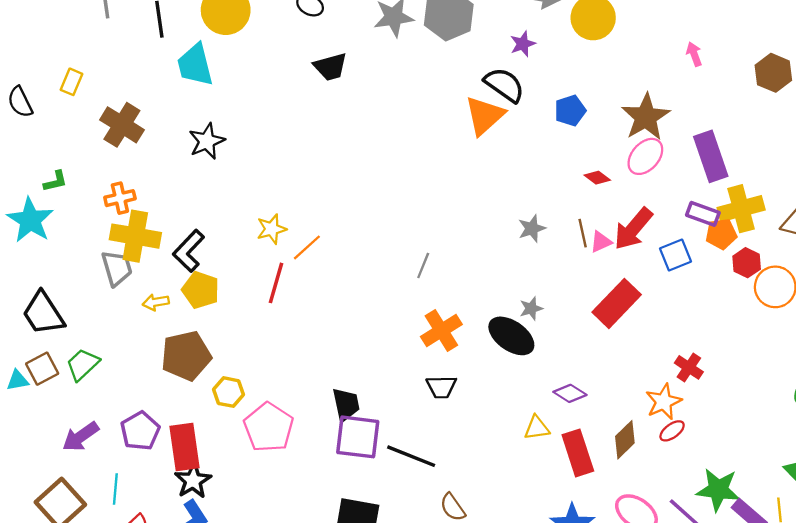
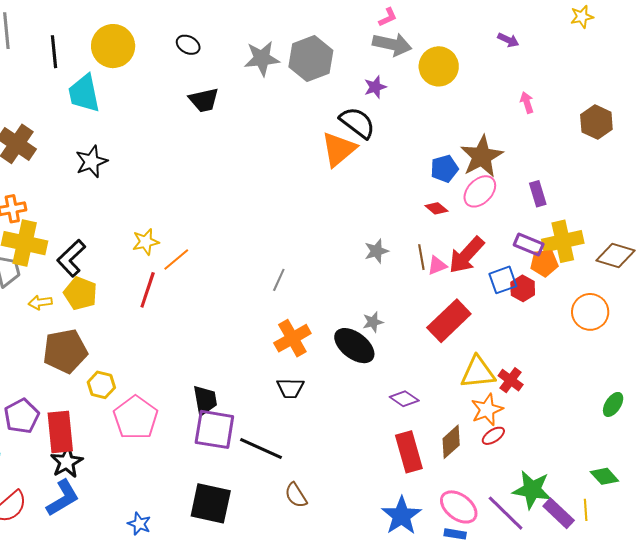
blue pentagon: (570, 111) -> (444, 169), moved
purple rectangle: (711, 156) -> (538, 194), size x0.6
red hexagon: (747, 263) -> (523, 288), moved
yellow triangle: (537, 428) -> (478, 372), moved, size x1.5

